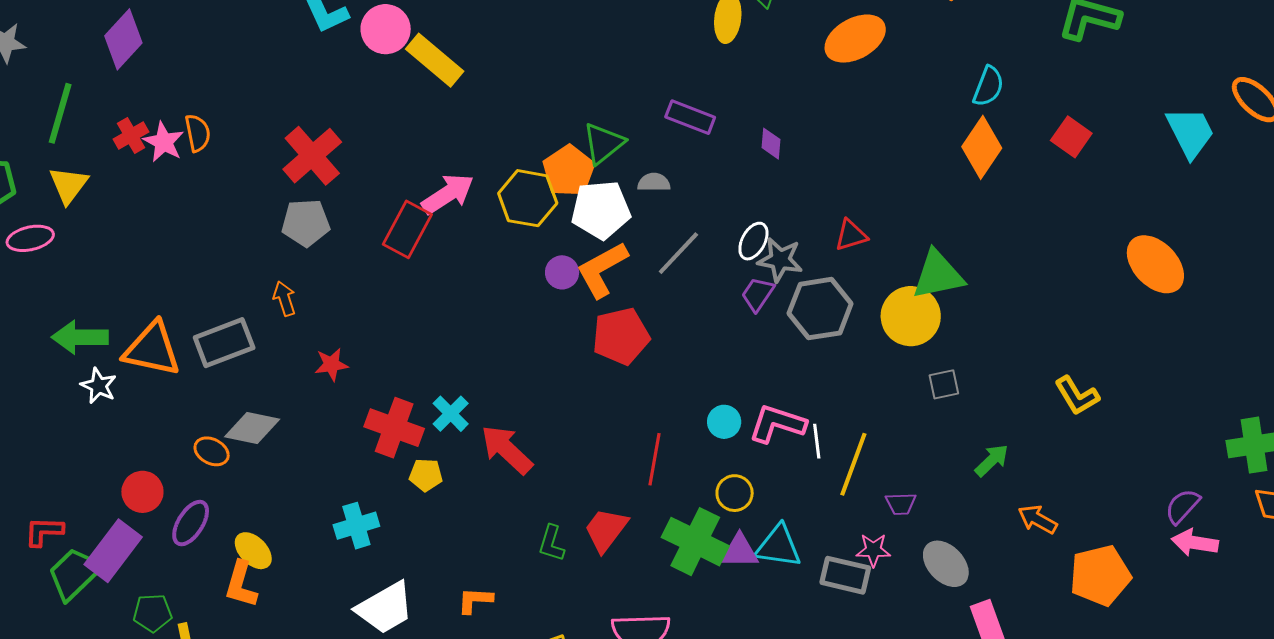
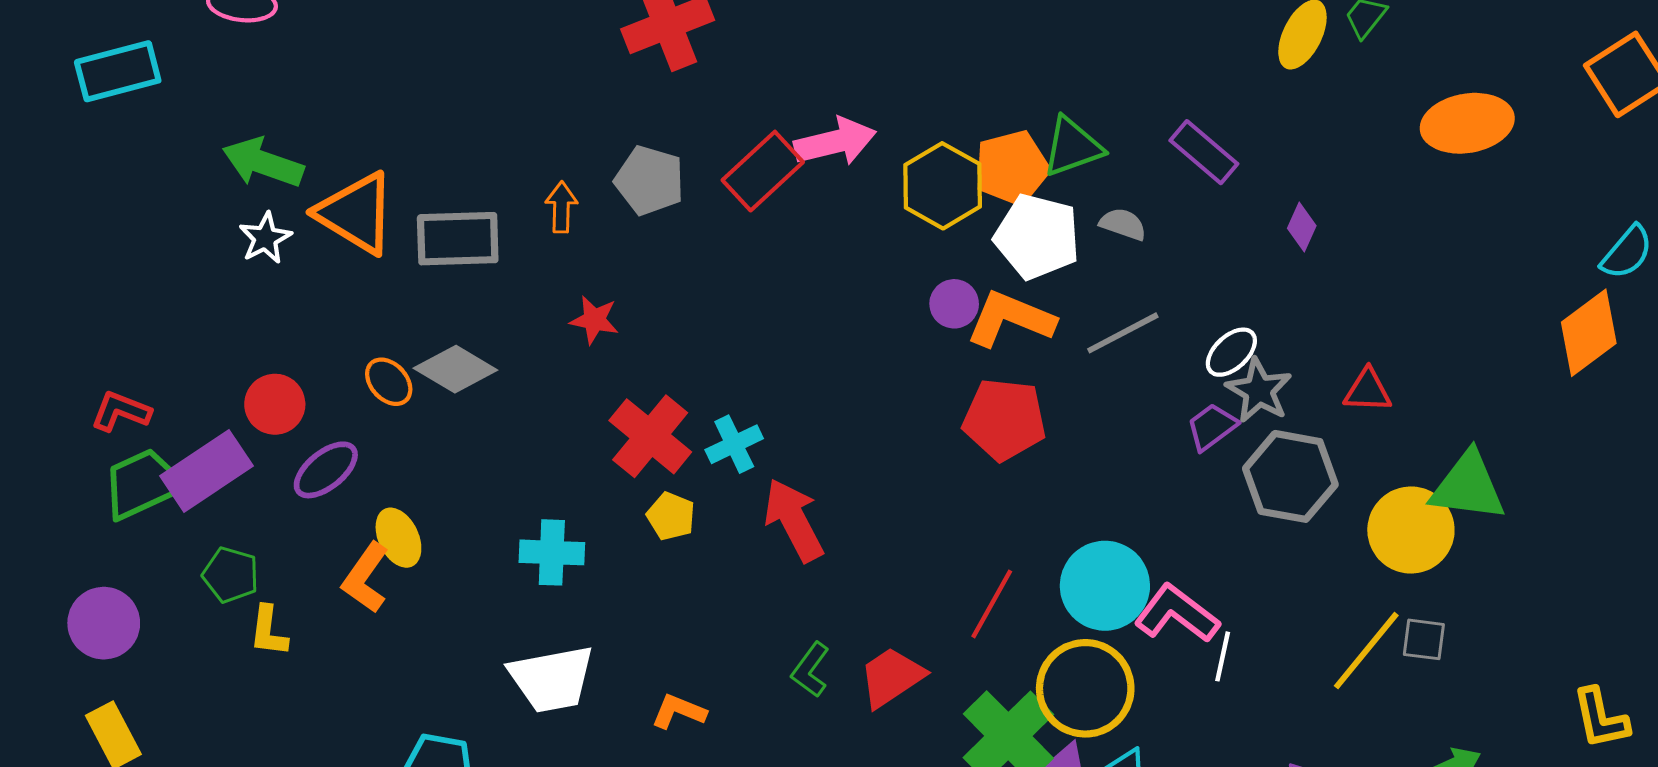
gray pentagon: (306, 223) -> (650, 180), moved
orange L-shape: (602, 269) -> (1010, 319), turned 32
cyan circle: (724, 422) -> (1105, 586), size x1.8
yellow line: (853, 464) -> (1366, 651), moved
yellow circle: (735, 493) -> (1085, 688), size x1.8

